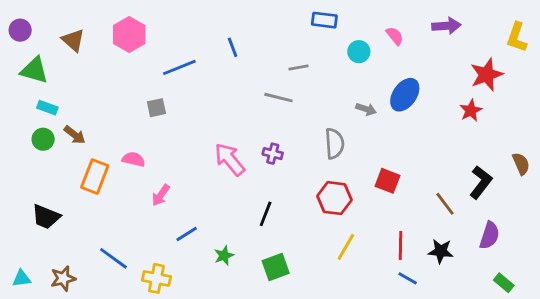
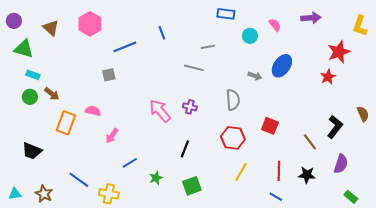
brown star: (63, 278) -> (44, 194), turned -30
blue line: (408, 278) -> (276, 197), moved

